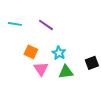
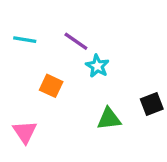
cyan star: (59, 53) -> (97, 66), moved
pink triangle: (41, 69) -> (25, 132), moved

